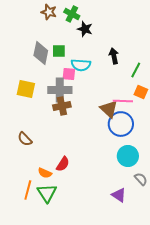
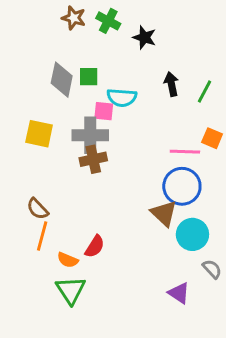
black star: (85, 29) -> (144, 37), moved
green line: (136, 70) -> (205, 92), moved
brown triangle: (109, 109) -> (164, 213), moved
orange line: (28, 190) -> (42, 236), moved

